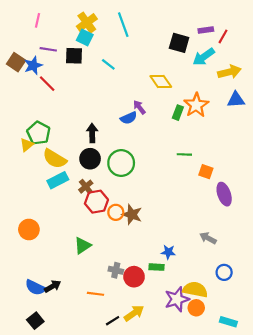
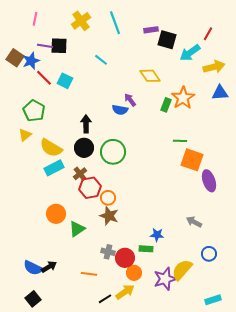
purple rectangle: (206, 30) -> (151, 30), moved
cyan square: (85, 38) -> (65, 81), moved
black square: (74, 56) -> (59, 46), moved
blue semicircle: (129, 118) -> (120, 110), turned 35
green pentagon: (39, 133) -> (34, 111), moved
green line: (184, 154) -> (180, 141), moved
orange square: (206, 172) -> (192, 160), size x1.6
brown star: (132, 214) -> (109, 216), moved
orange circle: (29, 229) -> (56, 214), moved
yellow semicircle: (195, 290) -> (182, 270), turned -60
orange circle: (196, 308) -> (134, 273), moved
cyan rectangle: (228, 322) -> (213, 300), turned -35

